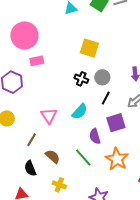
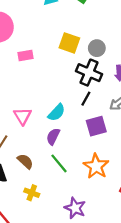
pink rectangle: (37, 61) -> (25, 56), moved
gray circle: (102, 77) -> (97, 48), moved
black cross: (81, 79) -> (89, 73), moved, size x1.6
purple semicircle: (95, 136) -> (53, 136), moved, turned 42

